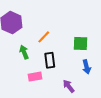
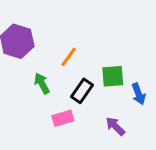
green square: (81, 44) -> (113, 76), moved
black rectangle: (50, 60) -> (82, 91), turned 49

